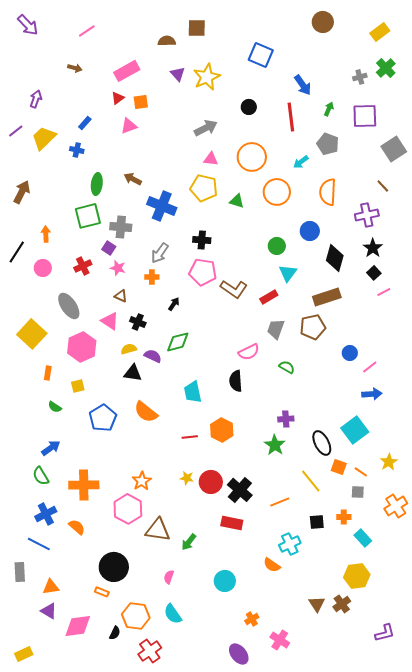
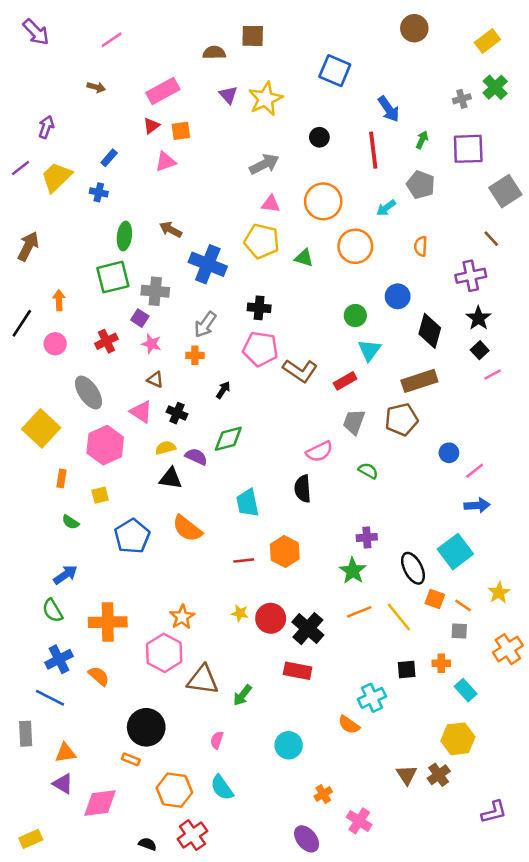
orange semicircle: (328, 192) -> (421, 246), size x0.6
orange line: (280, 502) -> (359, 612), moved
black semicircle: (115, 633) -> (148, 844), moved, turned -96

